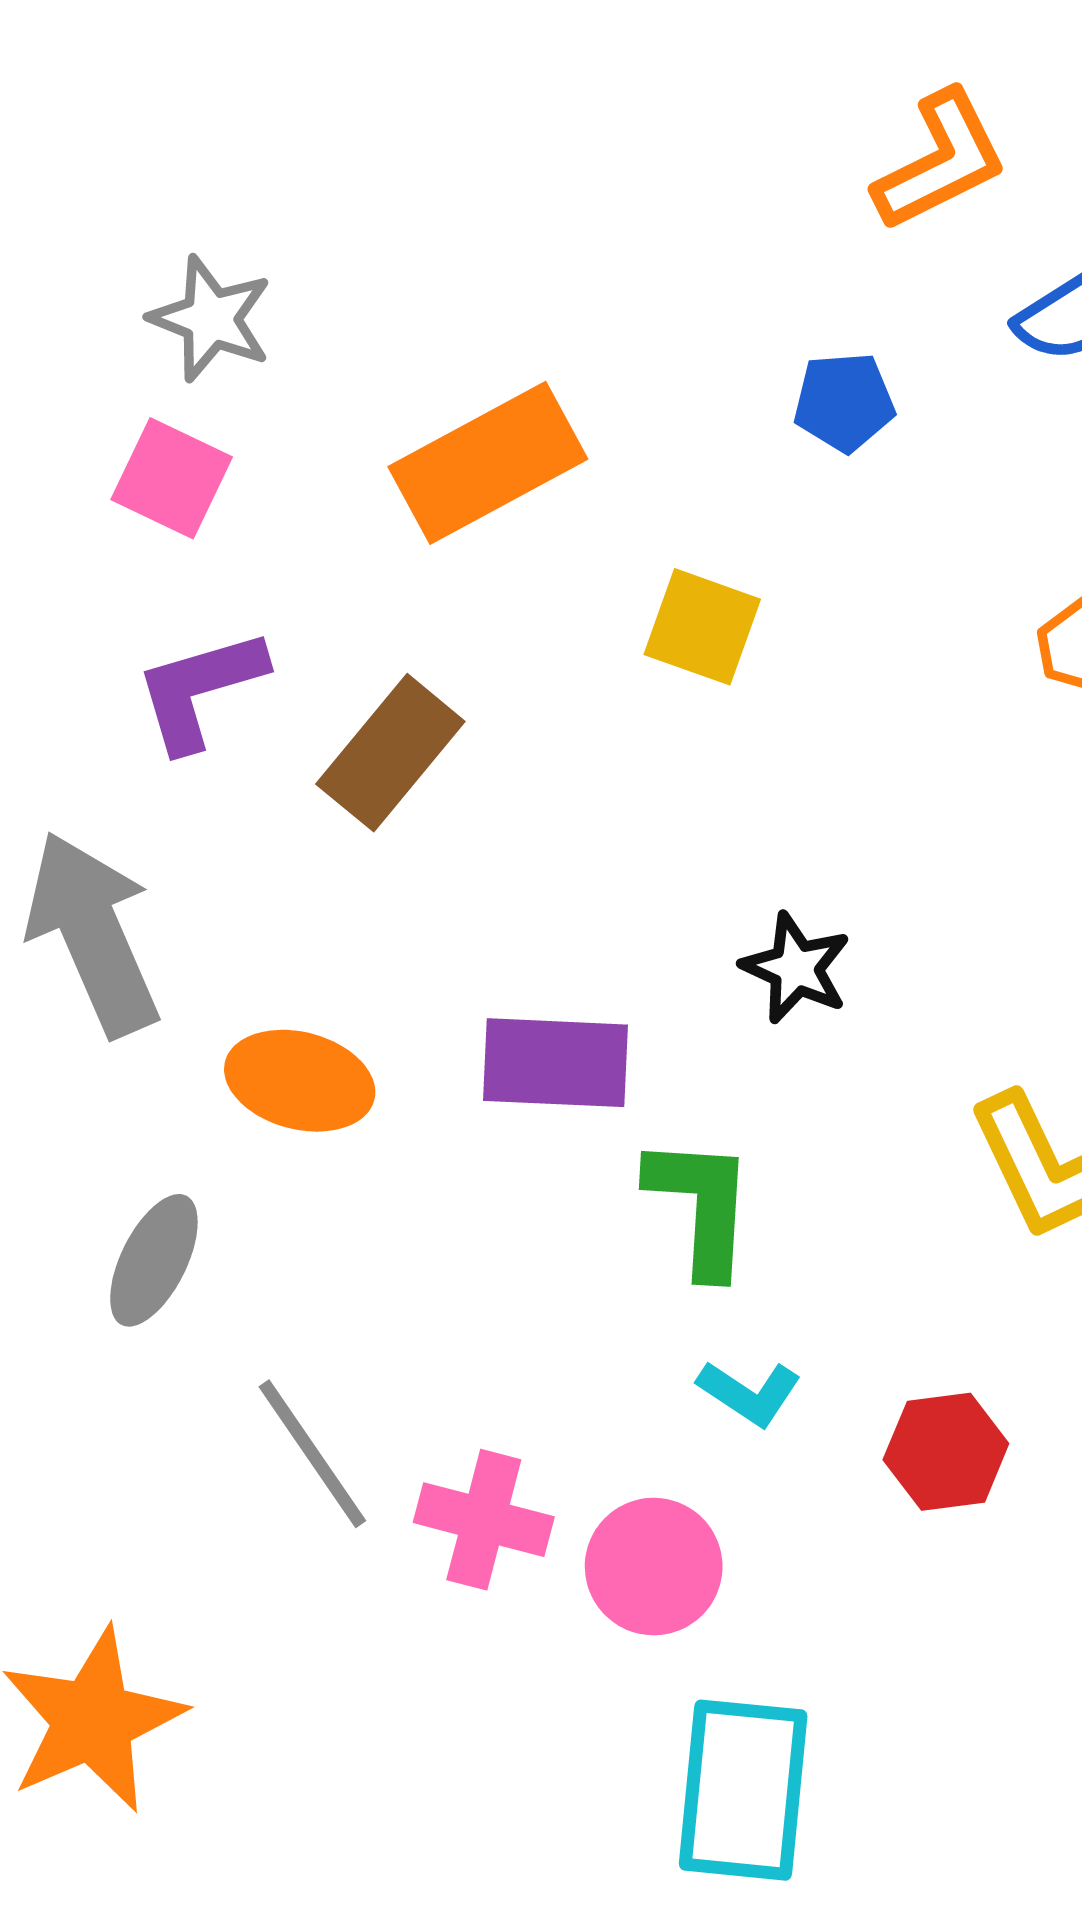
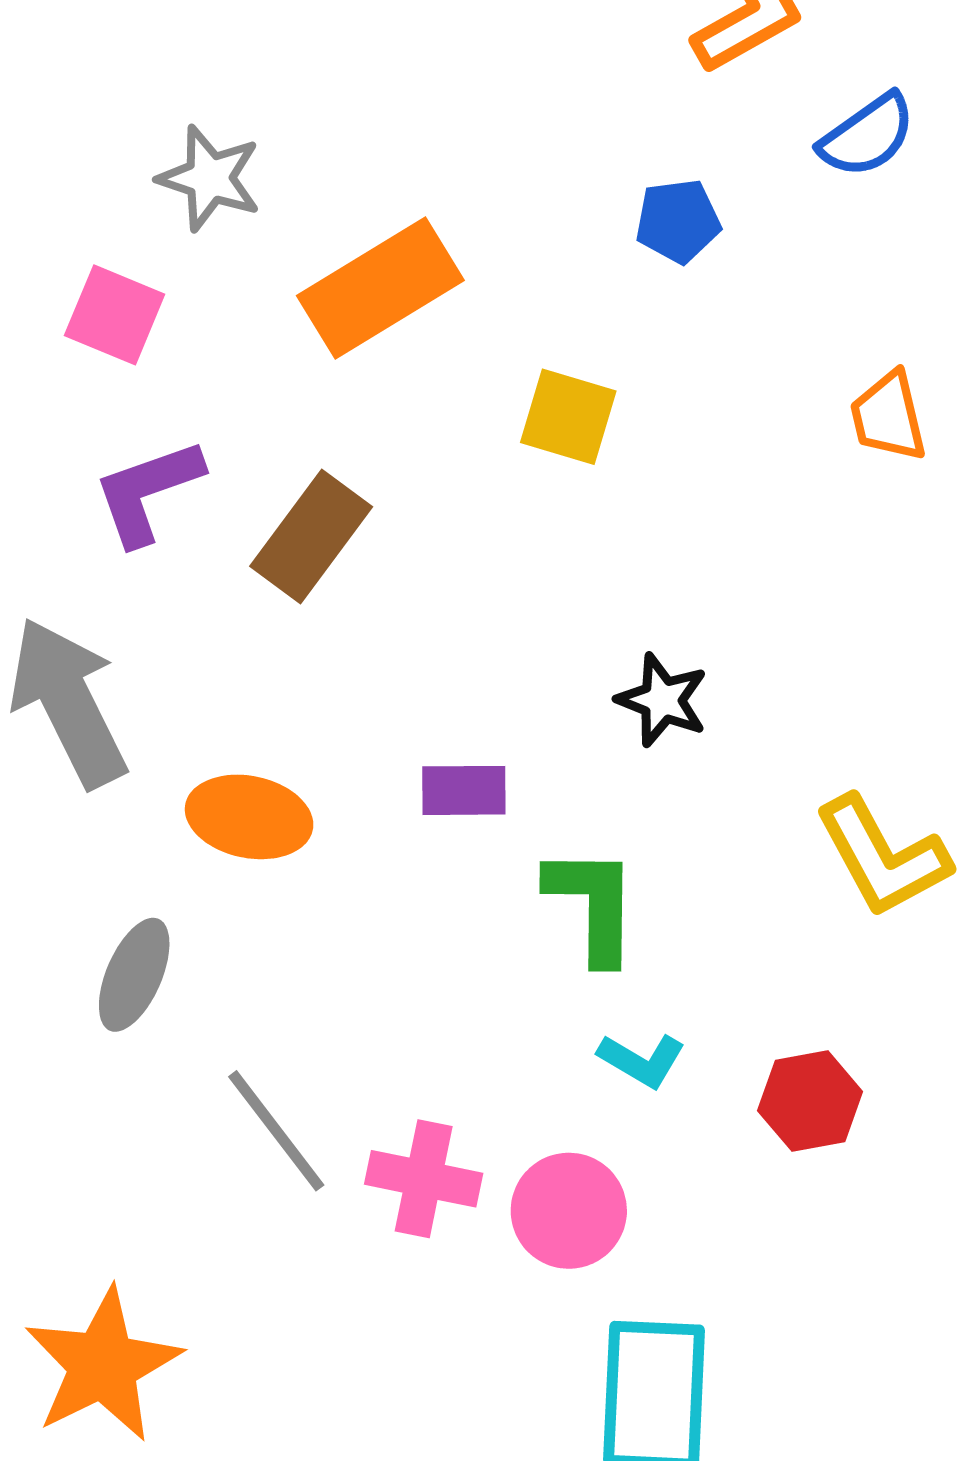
gray star: (211, 319) -> (210, 178), moved
purple rectangle: (556, 1063) -> (464, 790), size x0.7

